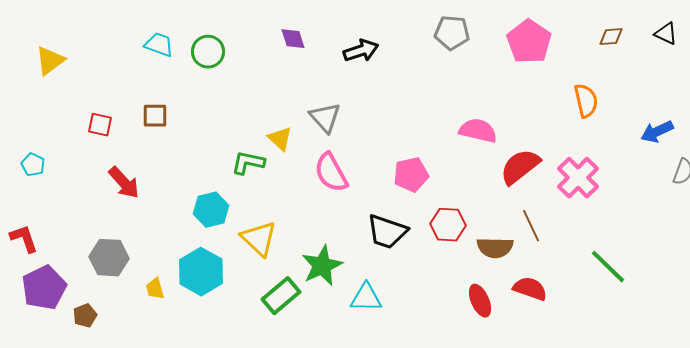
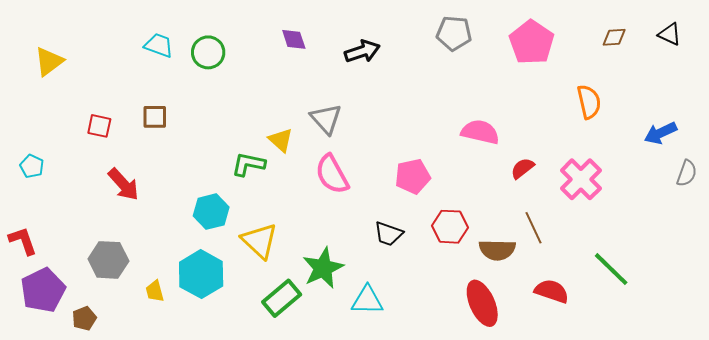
red semicircle: (520, 167) -> (522, 168), size x0.6
black trapezoid: (387, 232) -> (388, 234), size x0.7
red semicircle: (530, 289) -> (552, 291), moved
red ellipse: (480, 301) -> (482, 303), size x1.4

